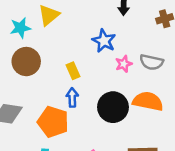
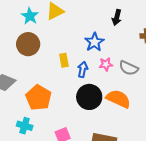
cyan star: (20, 28) -> (30, 16), turned 30
blue arrow: (72, 98) -> (83, 70), moved

